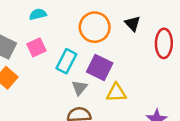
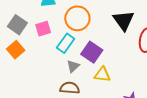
black triangle: (133, 24) -> (123, 21), size x1.6
orange circle: (95, 27) -> (77, 18), moved

